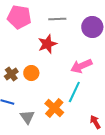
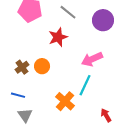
gray line: (57, 19) -> (68, 12), turned 42
gray triangle: (27, 117) -> (25, 115), moved

